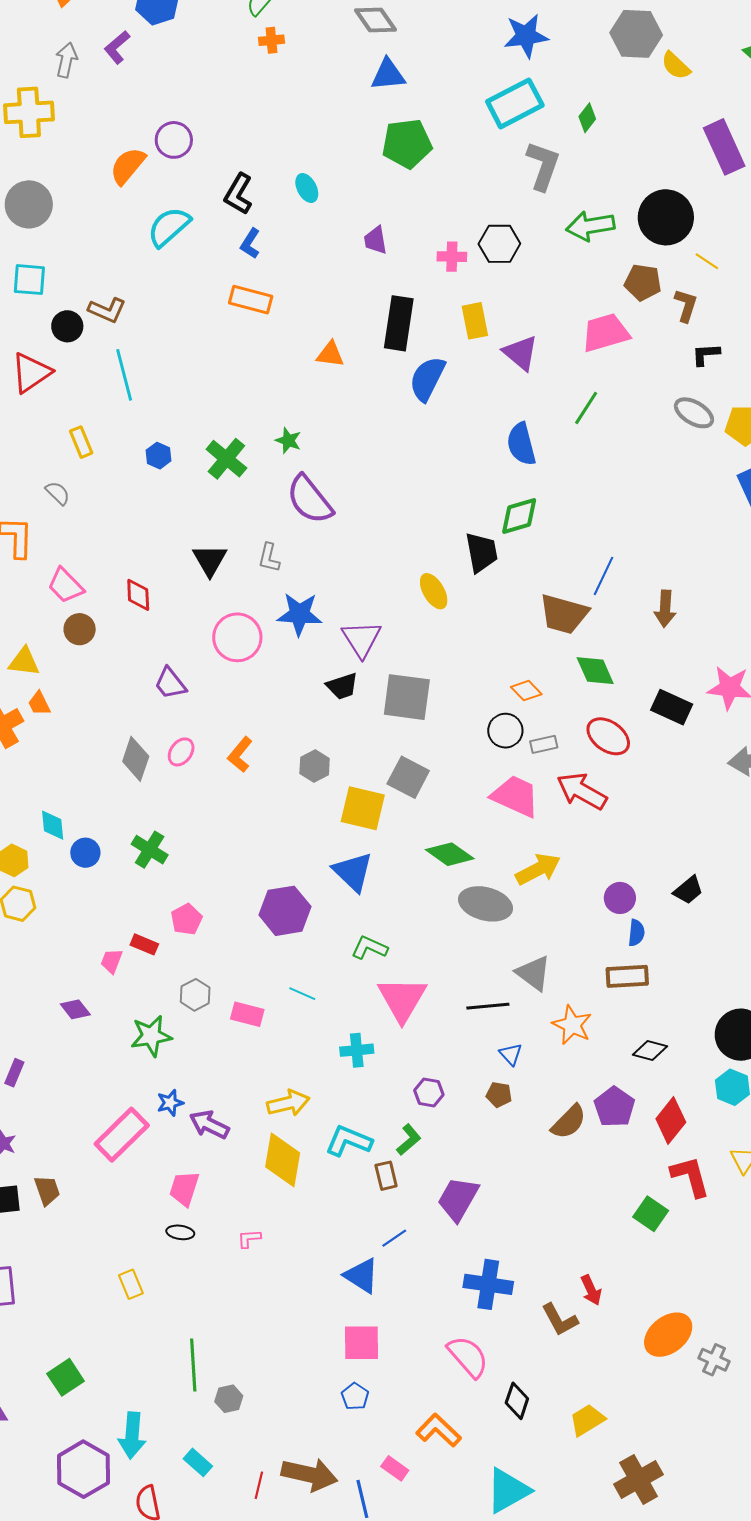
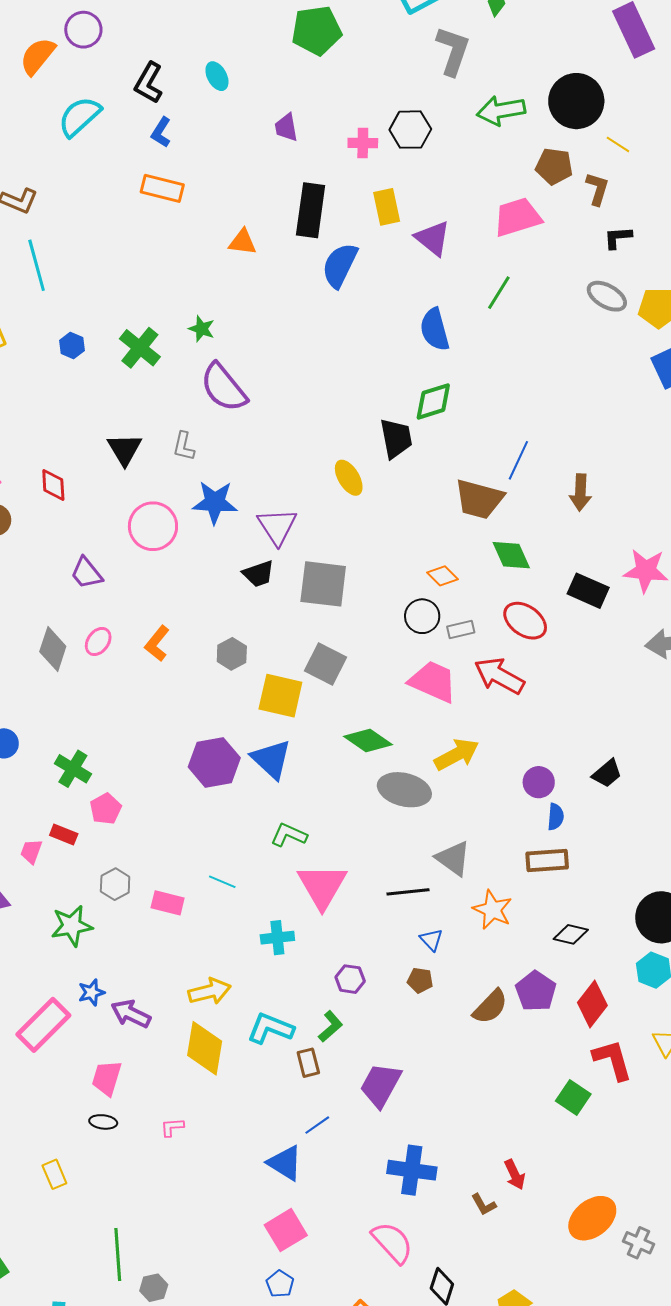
green cross: (150, 850) -> (73, 769), moved
purple hexagon: (285, 911) -> (214, 762), moved
brown L-shape: (560, 1320) -> (484, 1205), size x0.7
pink square: (361, 1343) -> (286, 1230), turned -30

